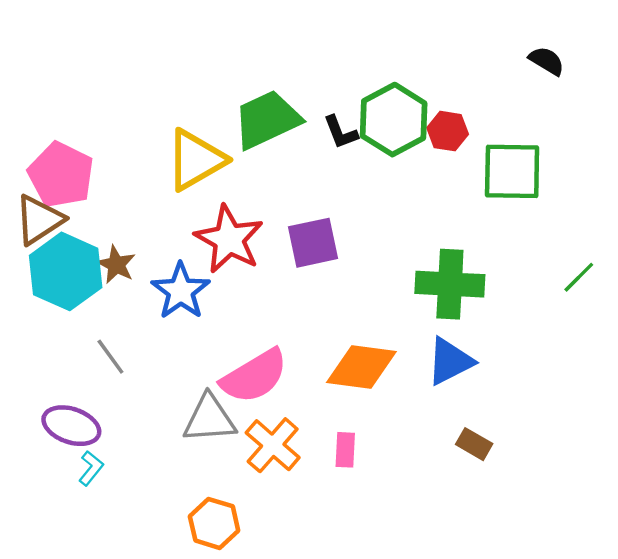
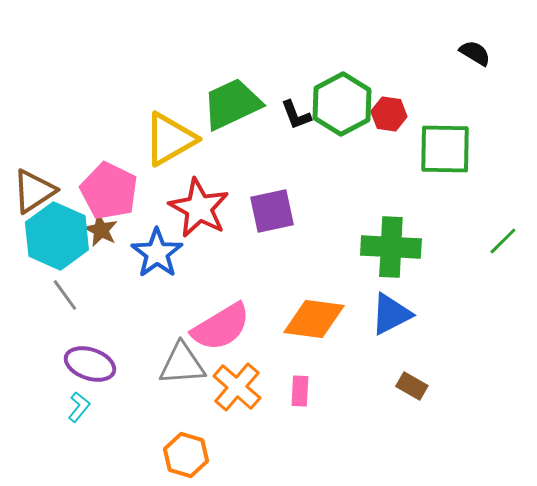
pink pentagon: (61, 175) -> (109, 191), moved
gray line: (110, 357) -> (65, 295), moved
purple ellipse: (71, 426) -> (90, 364), moved

